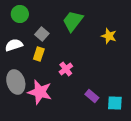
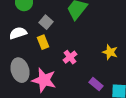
yellow star: (109, 36) -> (110, 52), moved
yellow rectangle: (39, 54) -> (43, 42), turned -40

